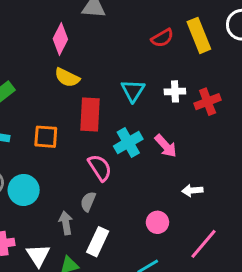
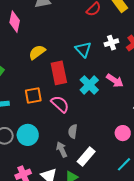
pink diamond: (60, 39) -> (15, 22), moved
yellow semicircle: (67, 77) -> (37, 52), turned 132
pink semicircle: (100, 168) -> (60, 104), moved
white rectangle: (98, 242) -> (86, 156), turned 30

